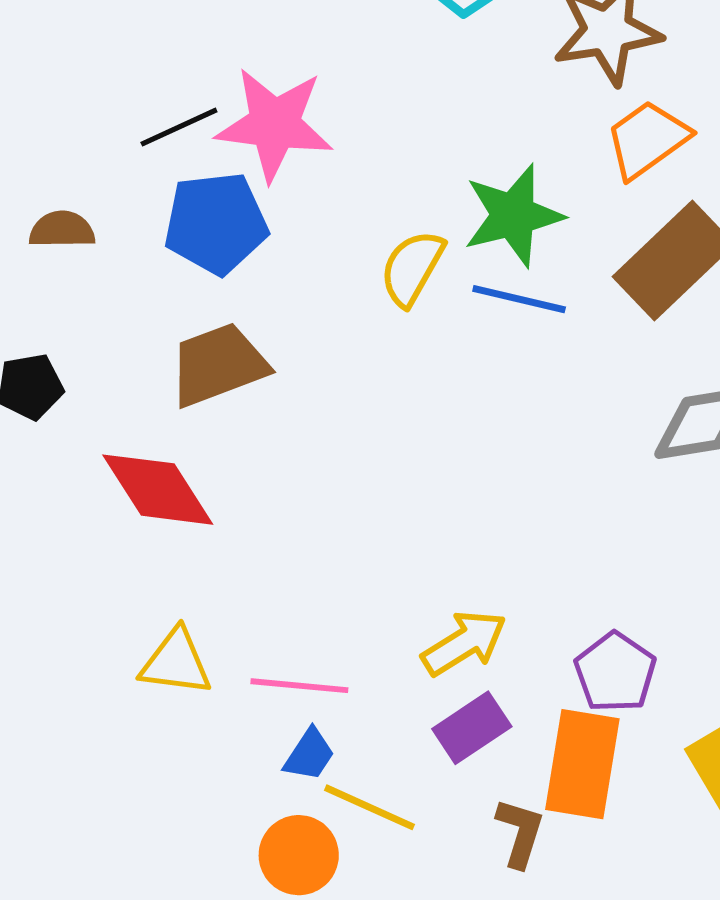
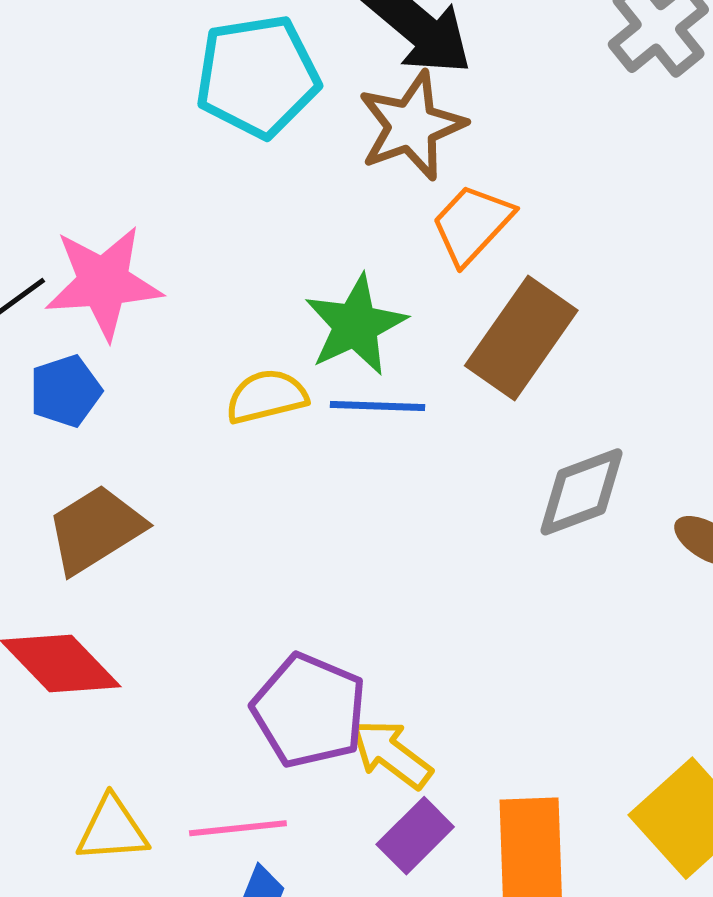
blue pentagon: (216, 223) -> (65, 391), size x0.7
yellow semicircle: (412, 268) -> (267, 396), turned 58
yellow arrow: (464, 643) -> (391, 754), turned -100
purple pentagon: (615, 672) -> (309, 711), moved, size x1.4

